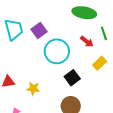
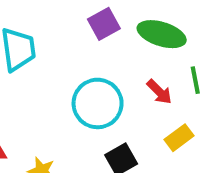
purple square: (39, 30) -> (104, 24), moved

